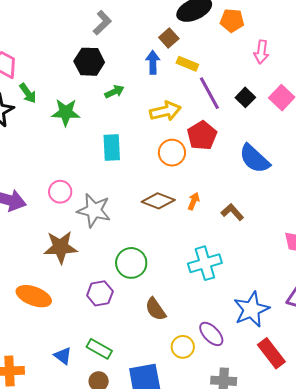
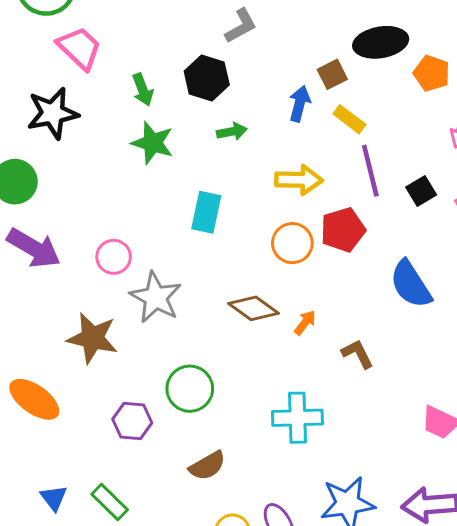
green arrow: (28, 93) -> (143, 90), moved
brown semicircle: (156, 309) -> (207, 466), turned -100

